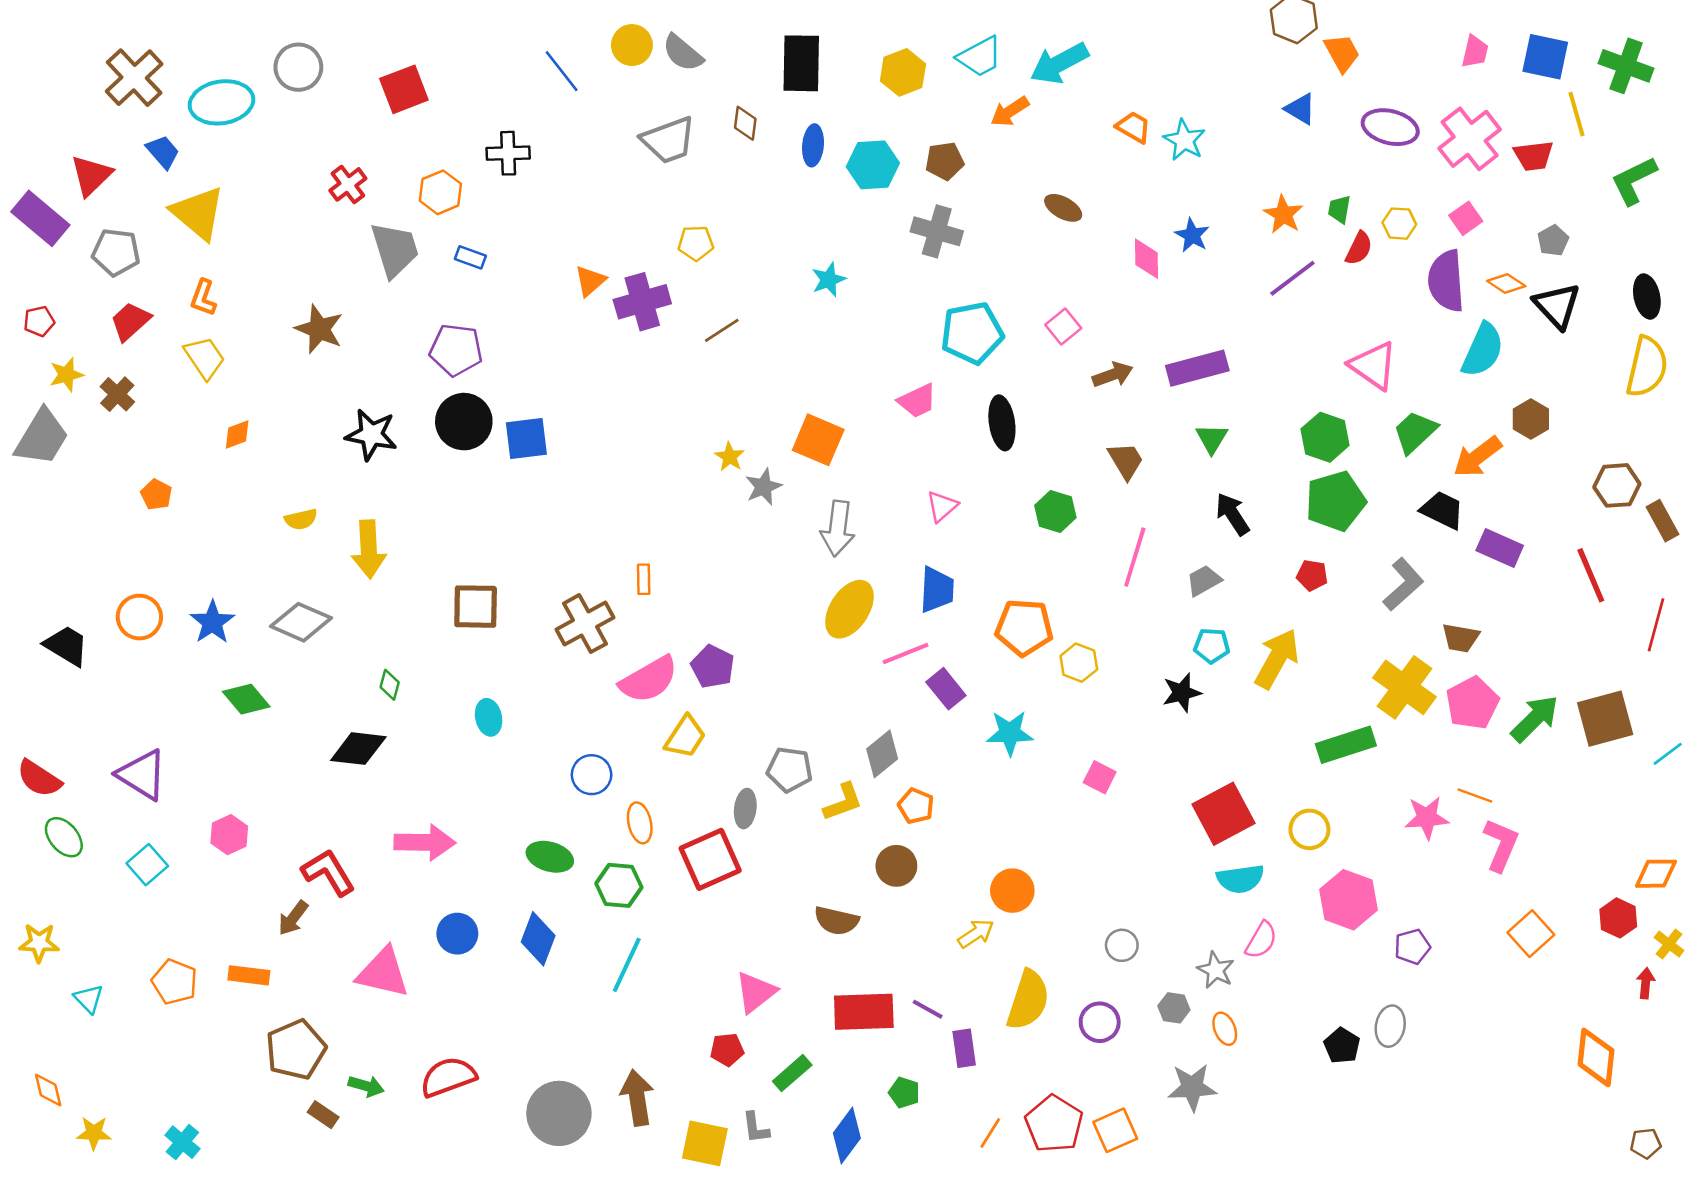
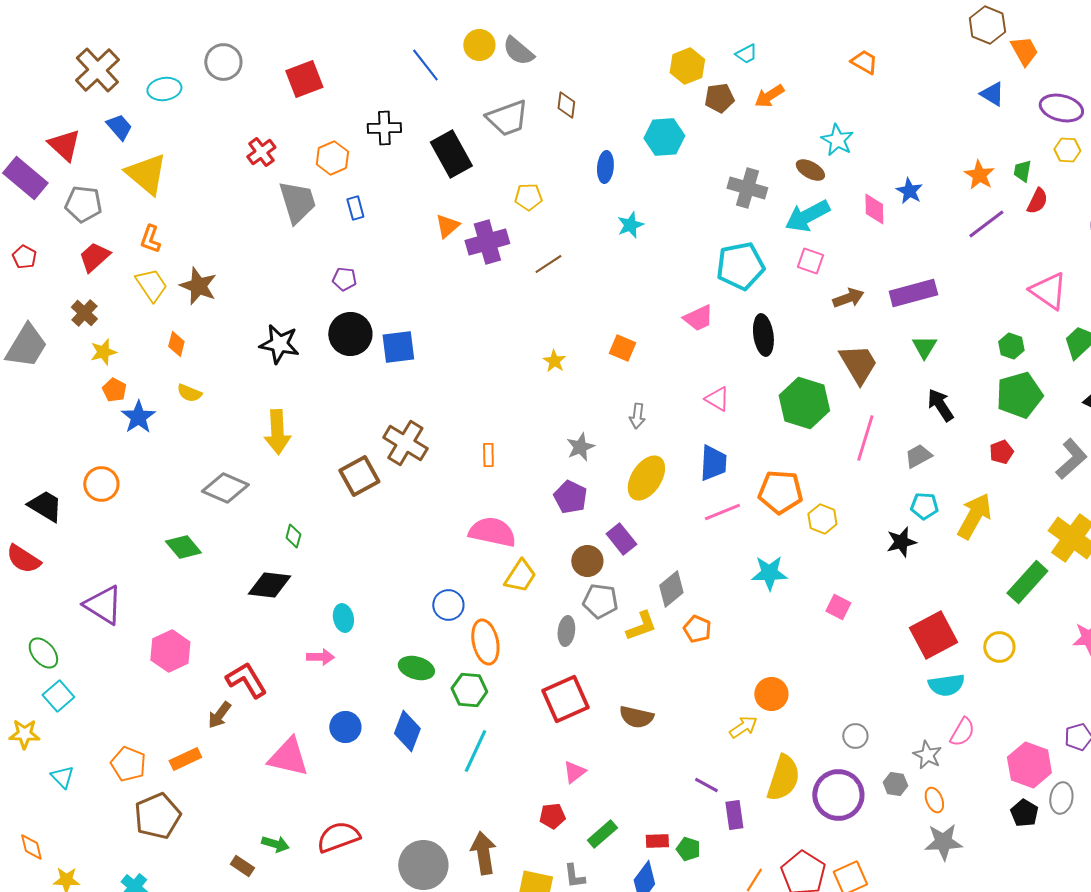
cyan trapezoid: (980, 57) -> (746, 54), size x0.6
black rectangle: (801, 63) -> (451, 154), moved, turned -30
cyan arrow: (1059, 63) -> (807, 216), moved
cyan ellipse: (221, 102) -> (164, 89), size x0.7
orange trapezoid: (1134, 127) -> (864, 62), moved
cyan star: (1184, 140) -> (837, 140), moved
blue ellipse: (813, 145) -> (605, 167), moved
brown pentagon: (945, 161) -> (719, 98), moved
red triangle: (91, 175) -> (64, 145), turned -33
yellow hexagon: (1399, 224) -> (1067, 150), moved
gray cross: (937, 231) -> (747, 188), moved
blue rectangle: (470, 257) -> (355, 208), turned 55
red pentagon: (39, 321) -> (24, 257), turned -30
pink square: (1063, 326) -> (810, 261), turned -32
brown star: (319, 329) -> (198, 286), moved
purple pentagon: (456, 350) -> (344, 279), size x0.6
yellow star: (66, 375) -> (103, 352), moved
orange diamond: (237, 435) -> (176, 344), turned -55
green hexagon: (1325, 437) -> (1011, 346), size x0.7
orange square: (818, 440) -> (622, 348), size x0.7
brown trapezoid: (1126, 461) -> (858, 364), size x1.4
gray star: (764, 487) -> (580, 447), moved
pink triangle: (942, 506) -> (717, 399), turned -48
green hexagon: (1055, 511) -> (804, 403), size x1.6
yellow semicircle: (301, 519) -> (189, 393), moved, turned 35
gray arrow: (838, 528) -> (637, 416), size x0.6
red pentagon: (1312, 575) -> (1001, 452), turned -30
brown square: (476, 607) -> (359, 476), turned -30
blue star: (212, 622) -> (138, 417), moved
brown cross: (585, 624) -> (405, 443), moved, turned -30
pink line: (906, 653) -> (722, 512), moved
purple pentagon: (713, 667) -> (570, 497), moved
pink semicircle: (649, 680) -> (492, 532), turned -138
purple rectangle: (946, 689) -> (621, 539), moved
cyan ellipse: (489, 717) -> (343, 618), moved
green rectangle: (1346, 745) -> (1027, 582), turned -30
red semicircle: (39, 779) -> (23, 559), moved
orange ellipse: (640, 823) -> (485, 642), size x1.4
pink hexagon: (229, 835) -> (170, 651), size x1.4
pink arrow: (425, 842) -> (320, 657), size x0.6
red square: (710, 859) -> (565, 699), moved
cyan square: (147, 865) -> (58, 696), moved
brown circle: (896, 866) -> (587, 561), moved
pink hexagon: (1349, 900) -> (1029, 765), moved
orange rectangle: (249, 975) -> (185, 759), turned -32
pink triangle: (756, 992) -> (574, 772), size x0.7
red rectangle: (864, 1012) -> (657, 841), moved, size x0.5
purple circle: (1100, 1022) -> (838, 795), size x1.6
brown pentagon: (296, 1050) -> (157, 816), moved
gray star: (1192, 1087) -> (943, 842), moved

